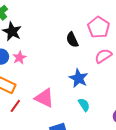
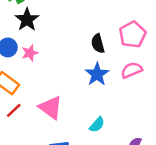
blue star: (79, 78) -> (97, 74), moved
cyan semicircle: (84, 105) -> (97, 125), turned 64

